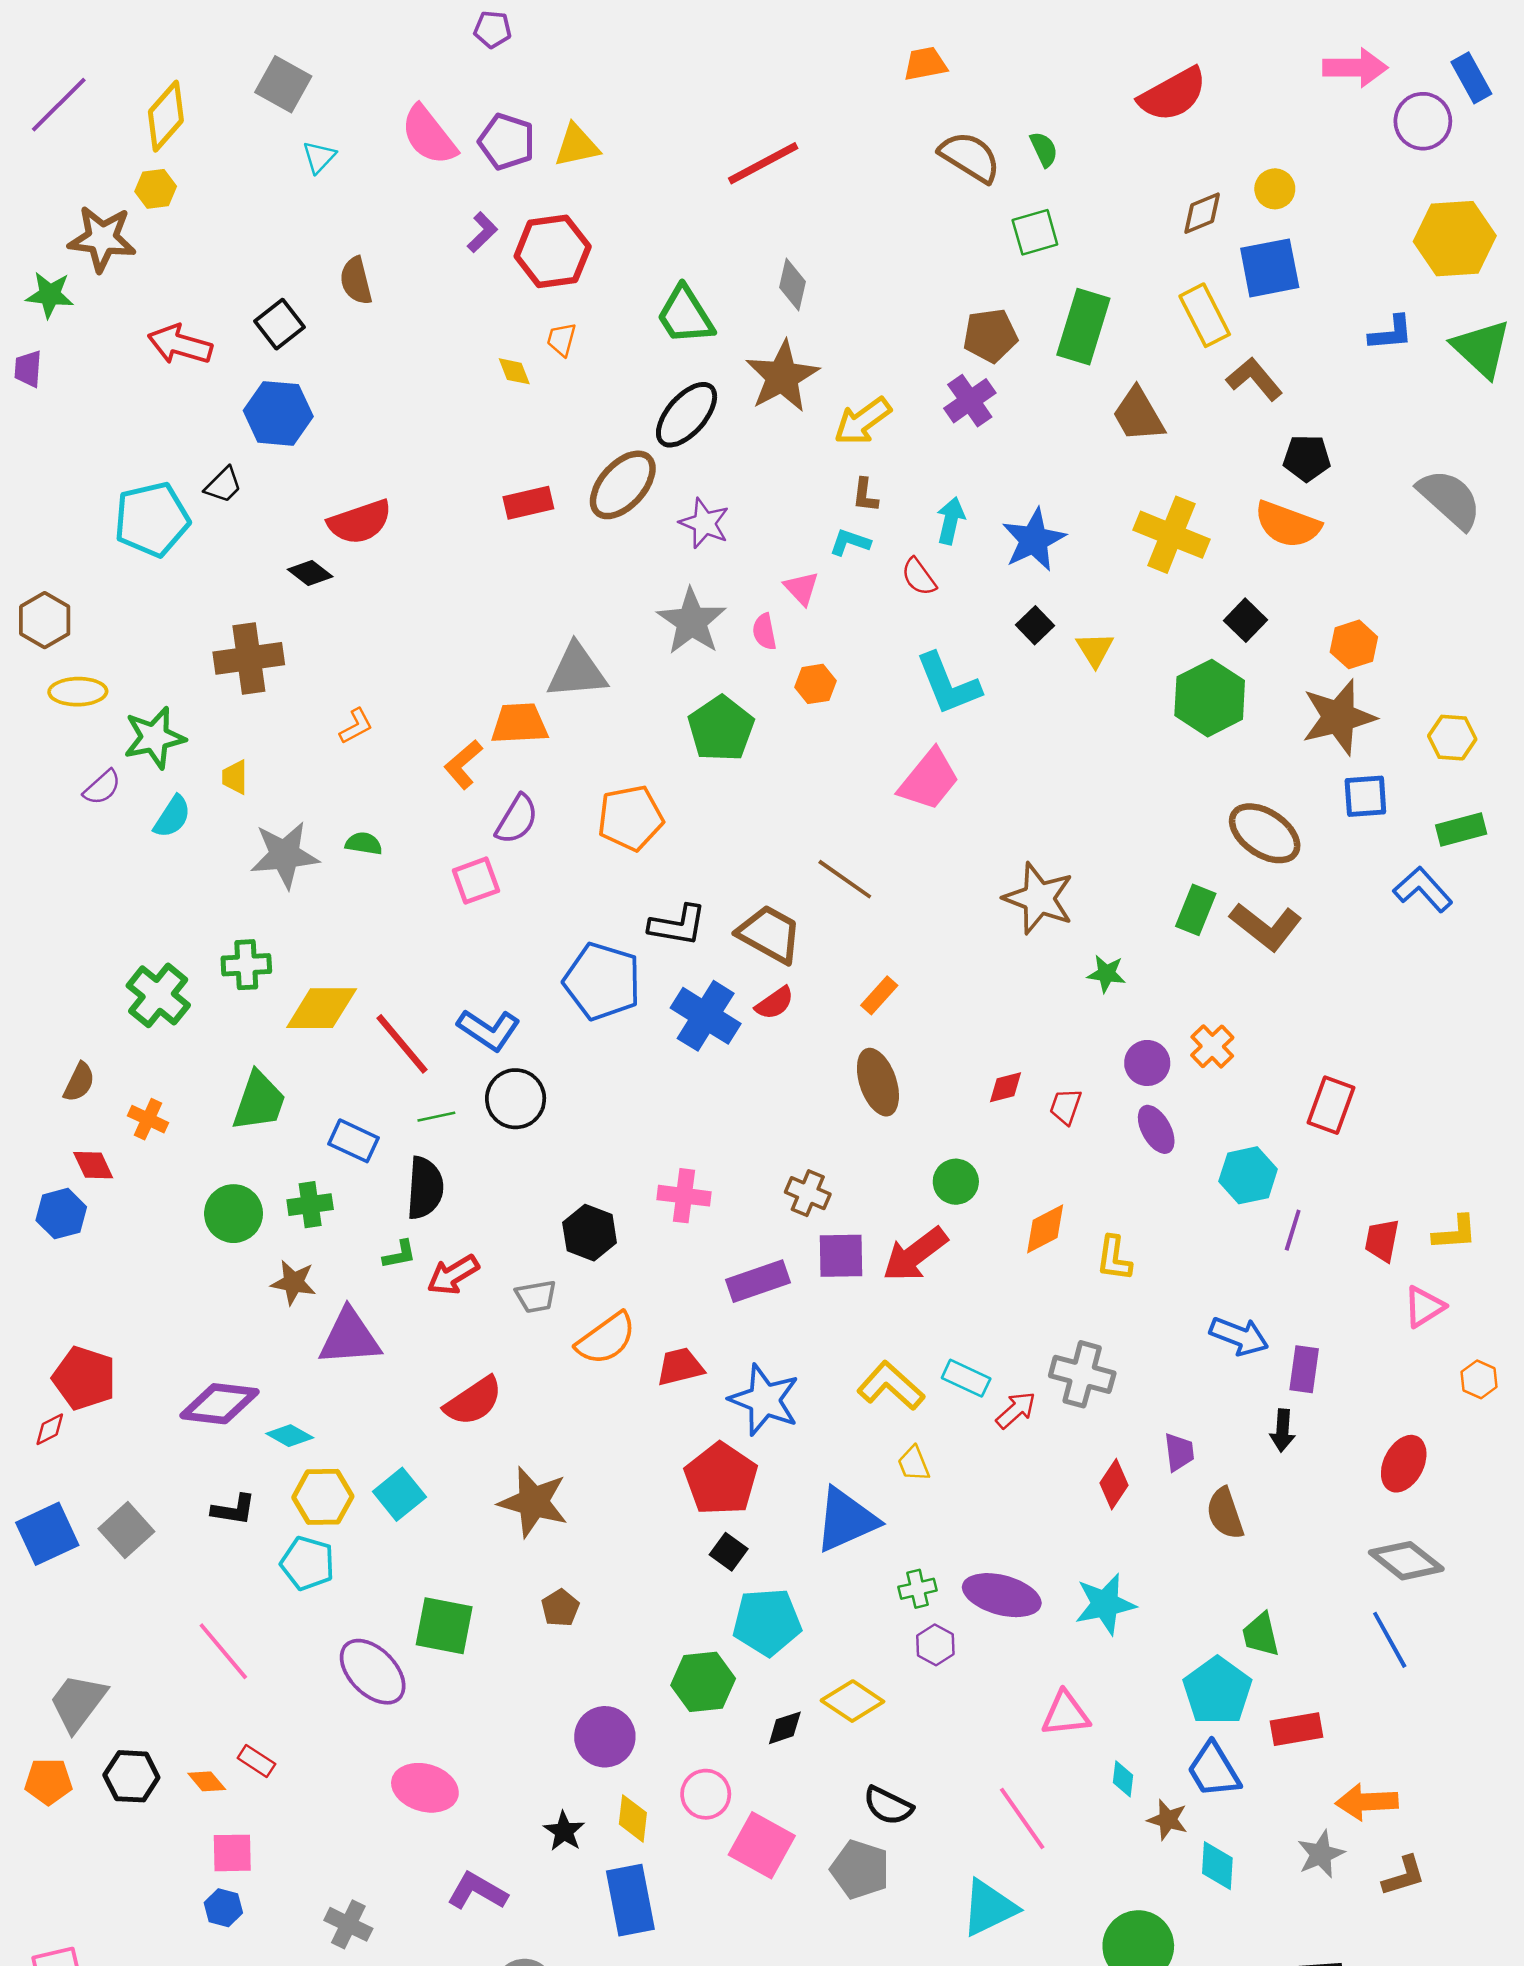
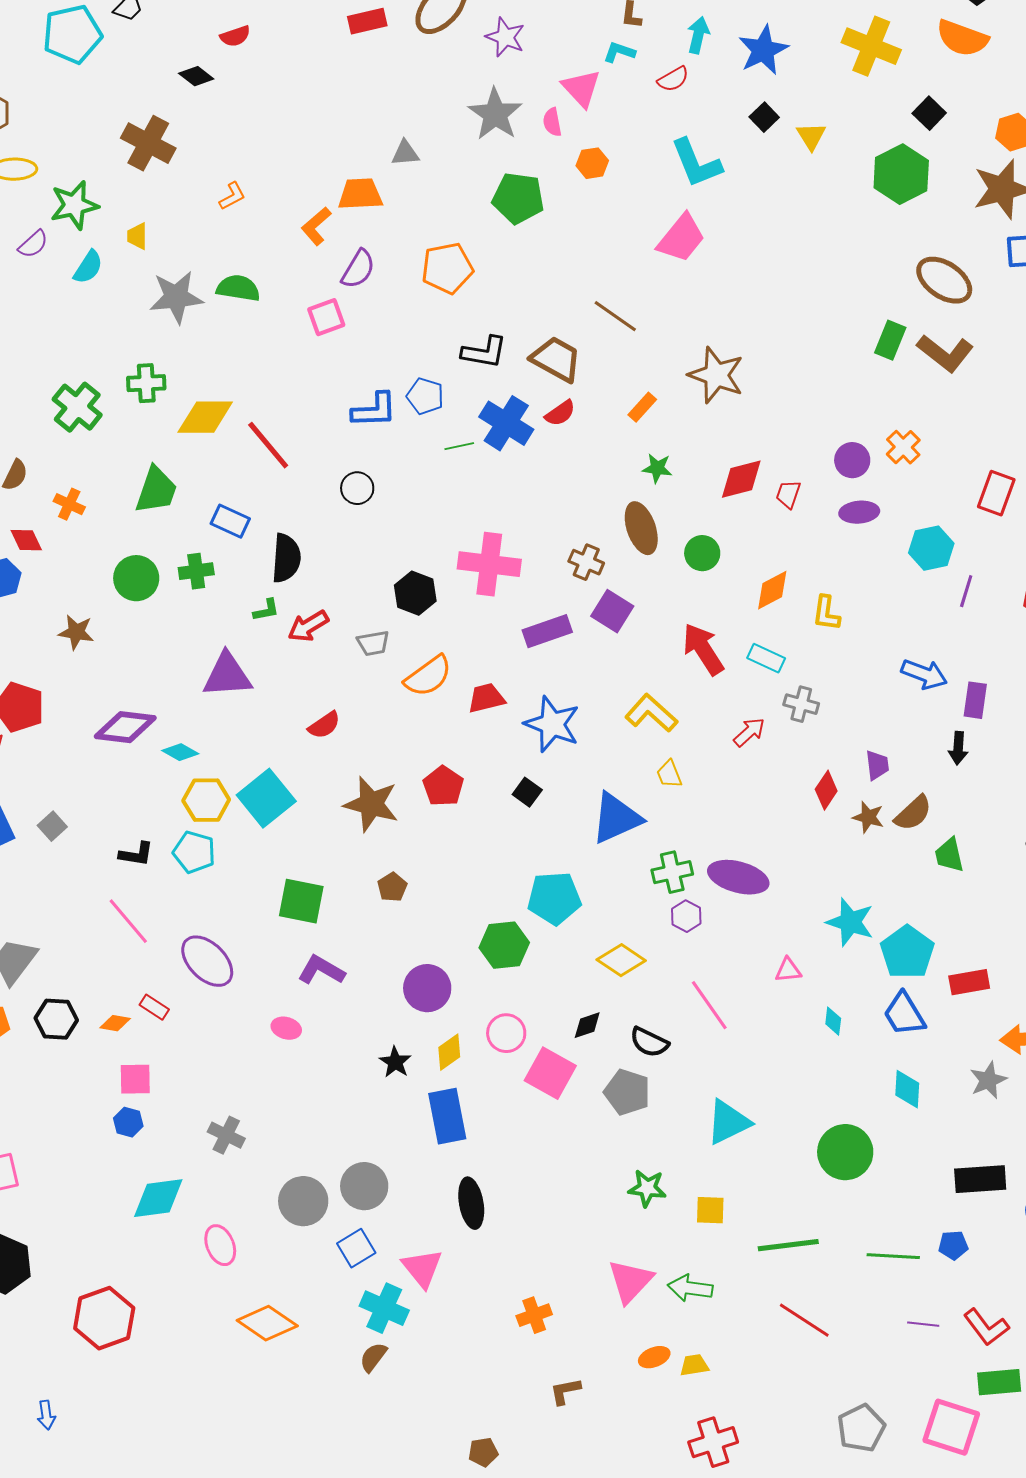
red semicircle: (360, 522) -> (235, 36), size x0.6
red semicircle: (919, 577) -> (673, 79), turned -84
pink triangle: (801, 588) -> (581, 88), size x1.4
brown cross: (249, 658) -> (148, 143), turned 36
gray triangle: (577, 671) -> (405, 153), size x0.6
green pentagon: (721, 729) -> (518, 198), turned -30
green semicircle: (364, 843) -> (238, 288), size x1.5
brown star: (1039, 898) -> (716, 375), moved
green star: (1106, 974) -> (657, 468), moved
blue pentagon: (602, 981) -> (425, 396), size x0.6
blue L-shape: (489, 1030) -> (374, 410), moved, turned -36
brown ellipse: (878, 1082) -> (641, 528), moved
red diamond: (1006, 1087) -> (741, 479), size x1.6
black circle: (516, 1099) -> (357, 488), size x0.7
green line: (436, 1117) -> (459, 446), moved
purple ellipse: (1156, 1129) -> (859, 512), turned -66
pink cross: (684, 1196) -> (489, 564), size x1.5
red arrow: (915, 1254) -> (703, 649), moved, turned 94
purple square: (841, 1256) -> (612, 611), turned 33
brown star: (294, 1282) -> (76, 632), moved
gray cross: (1082, 1374) -> (801, 704), size x0.7
cyan rectangle: (966, 1378) -> (766, 658), moved
red semicircle: (473, 1401) -> (324, 725), size x0.7
red pentagon: (721, 1479) -> (443, 786), moved, size x0.7
cyan square: (399, 1494) -> (266, 798), size x1.4
black L-shape: (234, 1510) -> (136, 854), moved
brown semicircle: (1225, 1513) -> (913, 813), turned -114
gray square: (126, 1530) -> (52, 826), size x0.7
black square: (729, 1552) -> (527, 792), moved
green cross: (918, 1589) -> (672, 872), size x1.4
cyan star: (1105, 1604) -> (850, 922), moved, turned 30
green trapezoid: (1261, 1635) -> (949, 855), moved
purple ellipse: (373, 1672) -> (207, 961), moved
pink triangle: (1066, 1714) -> (788, 970), size x0.7
black diamond: (785, 1728) -> (587, 1025), moved
orange diamond: (207, 1781) -> (115, 1023), turned -40
pink ellipse: (425, 1788) -> (286, 1028), size x0.6
yellow diamond: (633, 1818) -> (449, 1052), turned 48
pink line: (1022, 1818) -> (709, 1005), moved
brown star: (1168, 1820) -> (868, 817), moved
purple L-shape: (477, 1891) -> (321, 970), moved

